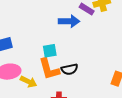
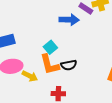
cyan square: (50, 51) -> (50, 47), turned -32

